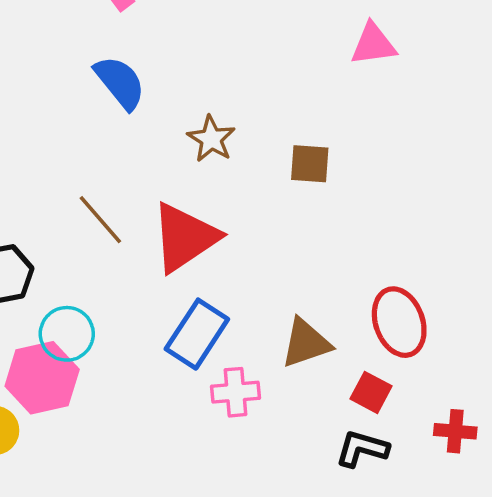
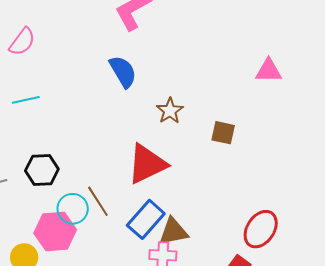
brown line: (100, 220) -> (98, 201), moved
red ellipse: (399, 322) -> (261, 229), turned 45
brown triangle: (306, 343) -> (173, 232), moved

